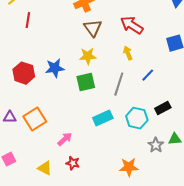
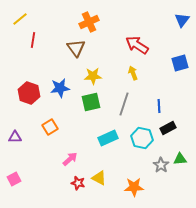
brown triangle: (93, 28) -> (76, 48), moved
blue line: (148, 75) -> (159, 106), moved, turned -48
orange square: (35, 119) -> (50, 127), moved, size x0.7
yellow triangle: (45, 168) -> (99, 178), moved

